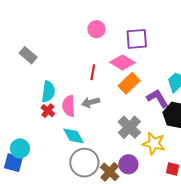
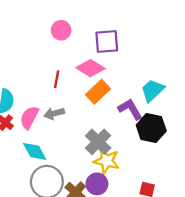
pink semicircle: (69, 106) -> (29, 117), turned 30
yellow star: (154, 144) -> (107, 161), moved

